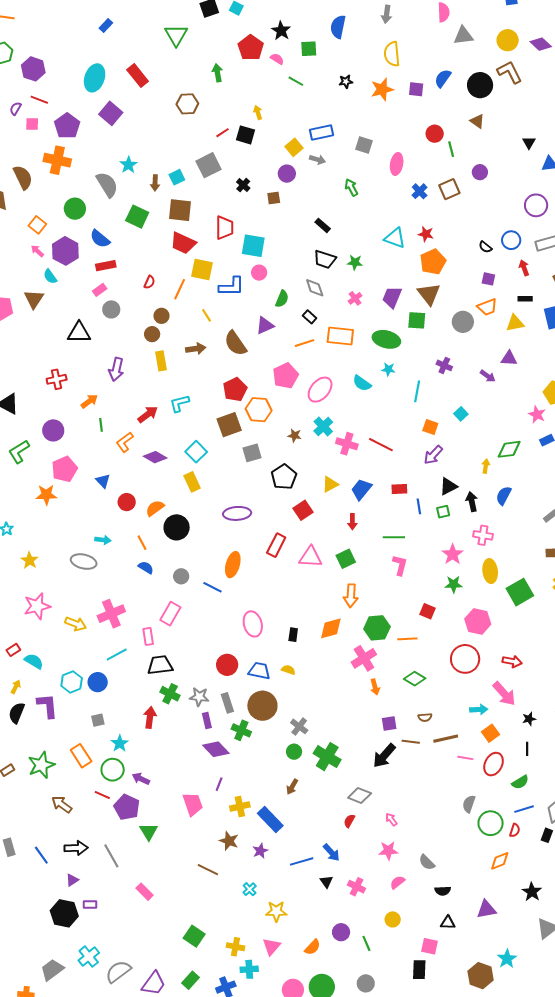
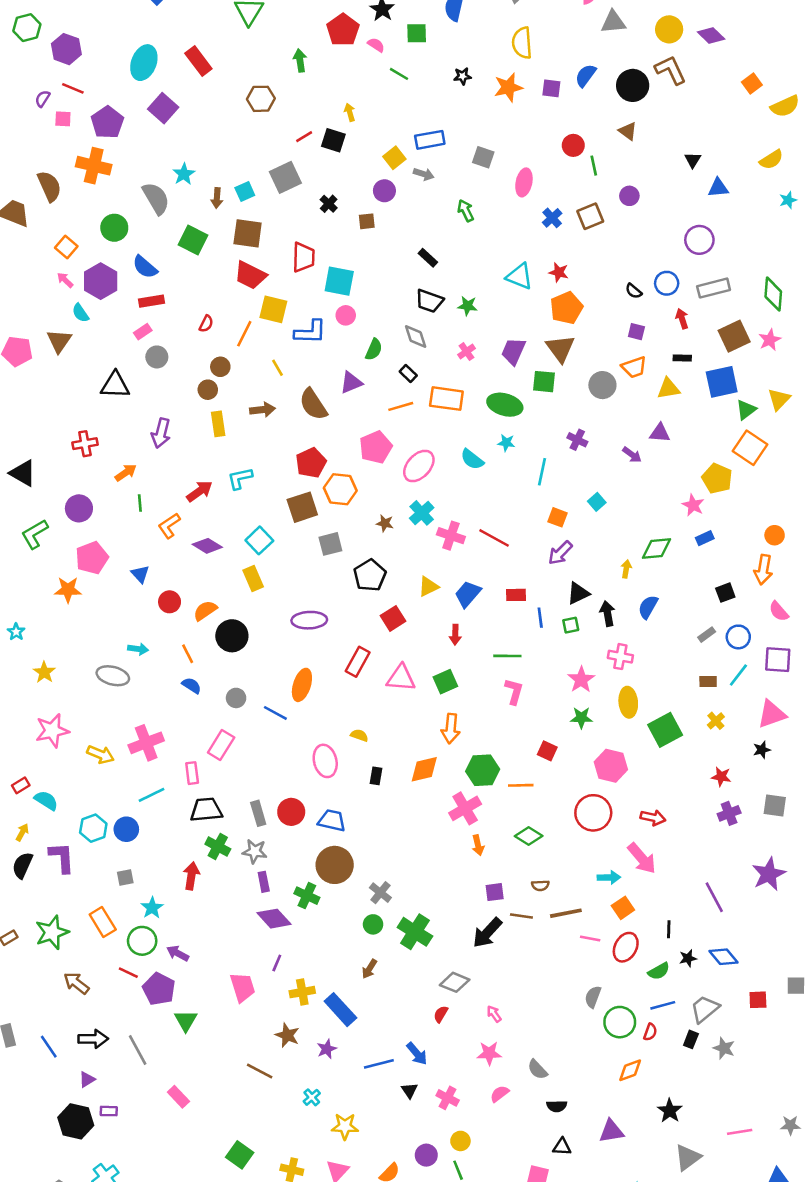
yellow semicircle: (288, 670) -> (359, 735), moved
gray rectangle: (227, 703) -> (258, 813), moved
black star: (529, 719) -> (688, 958), moved
yellow circle: (393, 919) -> (460, 1141), moved

